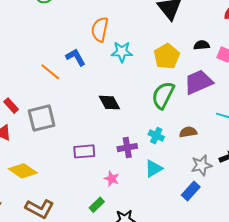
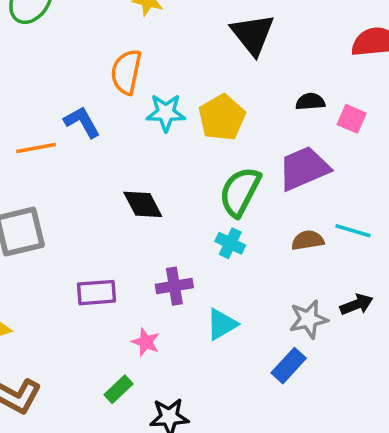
yellow pentagon: (167, 56) -> (222, 118), moved
orange line: (50, 72) -> (36, 148), turned -50
brown semicircle: (188, 132) -> (308, 240), moved
cyan cross: (156, 136) -> (230, 243), moved

